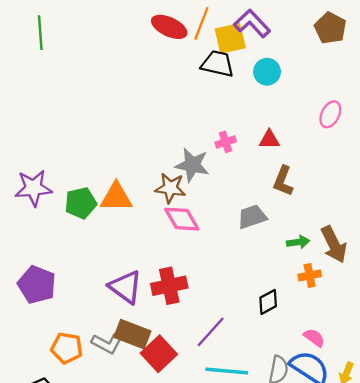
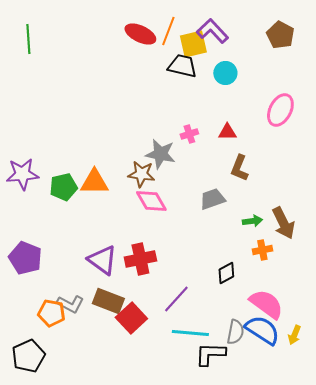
pink ellipse: (330, 114) -> (280, 110), size x1.4
pink semicircle: (314, 338) -> (266, 304), size x1.8
gray L-shape: (107, 343) -> (70, 304), moved

